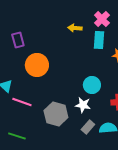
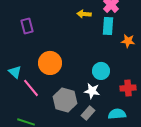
orange circle: (37, 65) -> (50, 63), moved
pink line: (22, 102) -> (31, 88), turned 30
gray rectangle: (88, 127) -> (88, 113), moved

